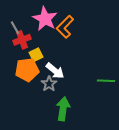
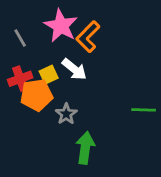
red cross: (22, 40) -> (20, 79), moved
white arrow: (55, 71) -> (74, 69), moved

